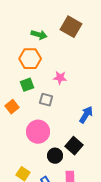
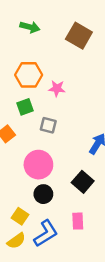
green arrow: (39, 35) -> (30, 27), moved
pink star: (60, 78) -> (57, 88), moved
black circle: (55, 156) -> (43, 194), moved

